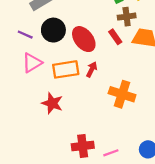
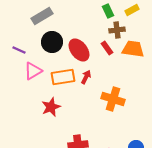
purple line: (25, 35) -> (19, 50), moved
red star: (52, 103) -> (51, 107), turned 30

